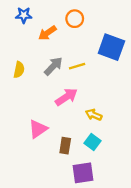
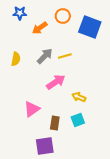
blue square: (111, 47) -> (90, 27), moved
cyan square: (93, 142) -> (78, 120), turned 32
purple square: (83, 173) -> (45, 146), moved

